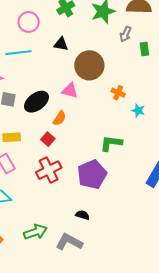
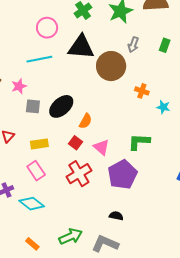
gray arrow: (126, 34) -> (133, 45), moved
black triangle: (61, 44) -> (81, 47), size x1.8
green rectangle: (144, 49) -> (165, 45), turned 32
pink triangle: (70, 91) -> (101, 147), moved, turned 30

